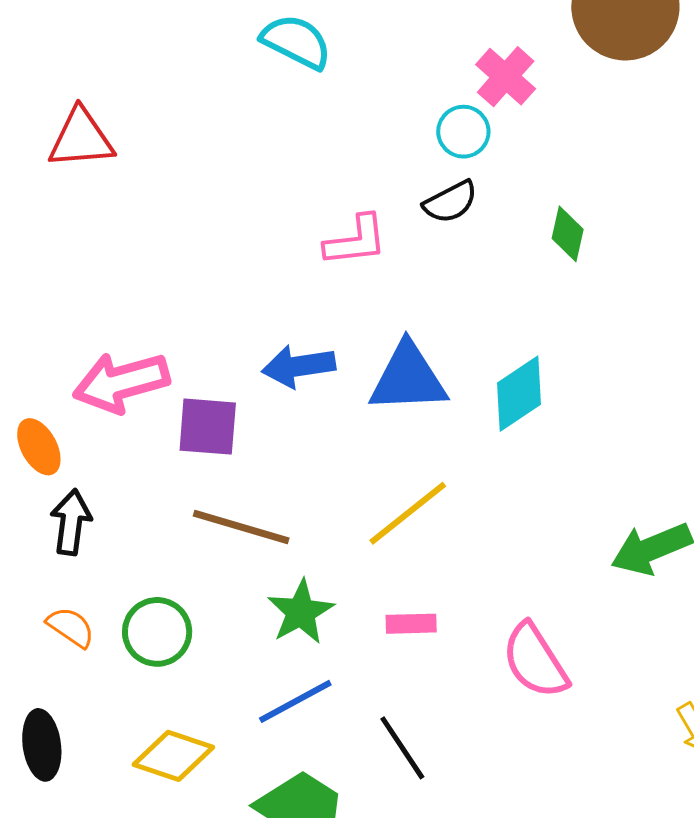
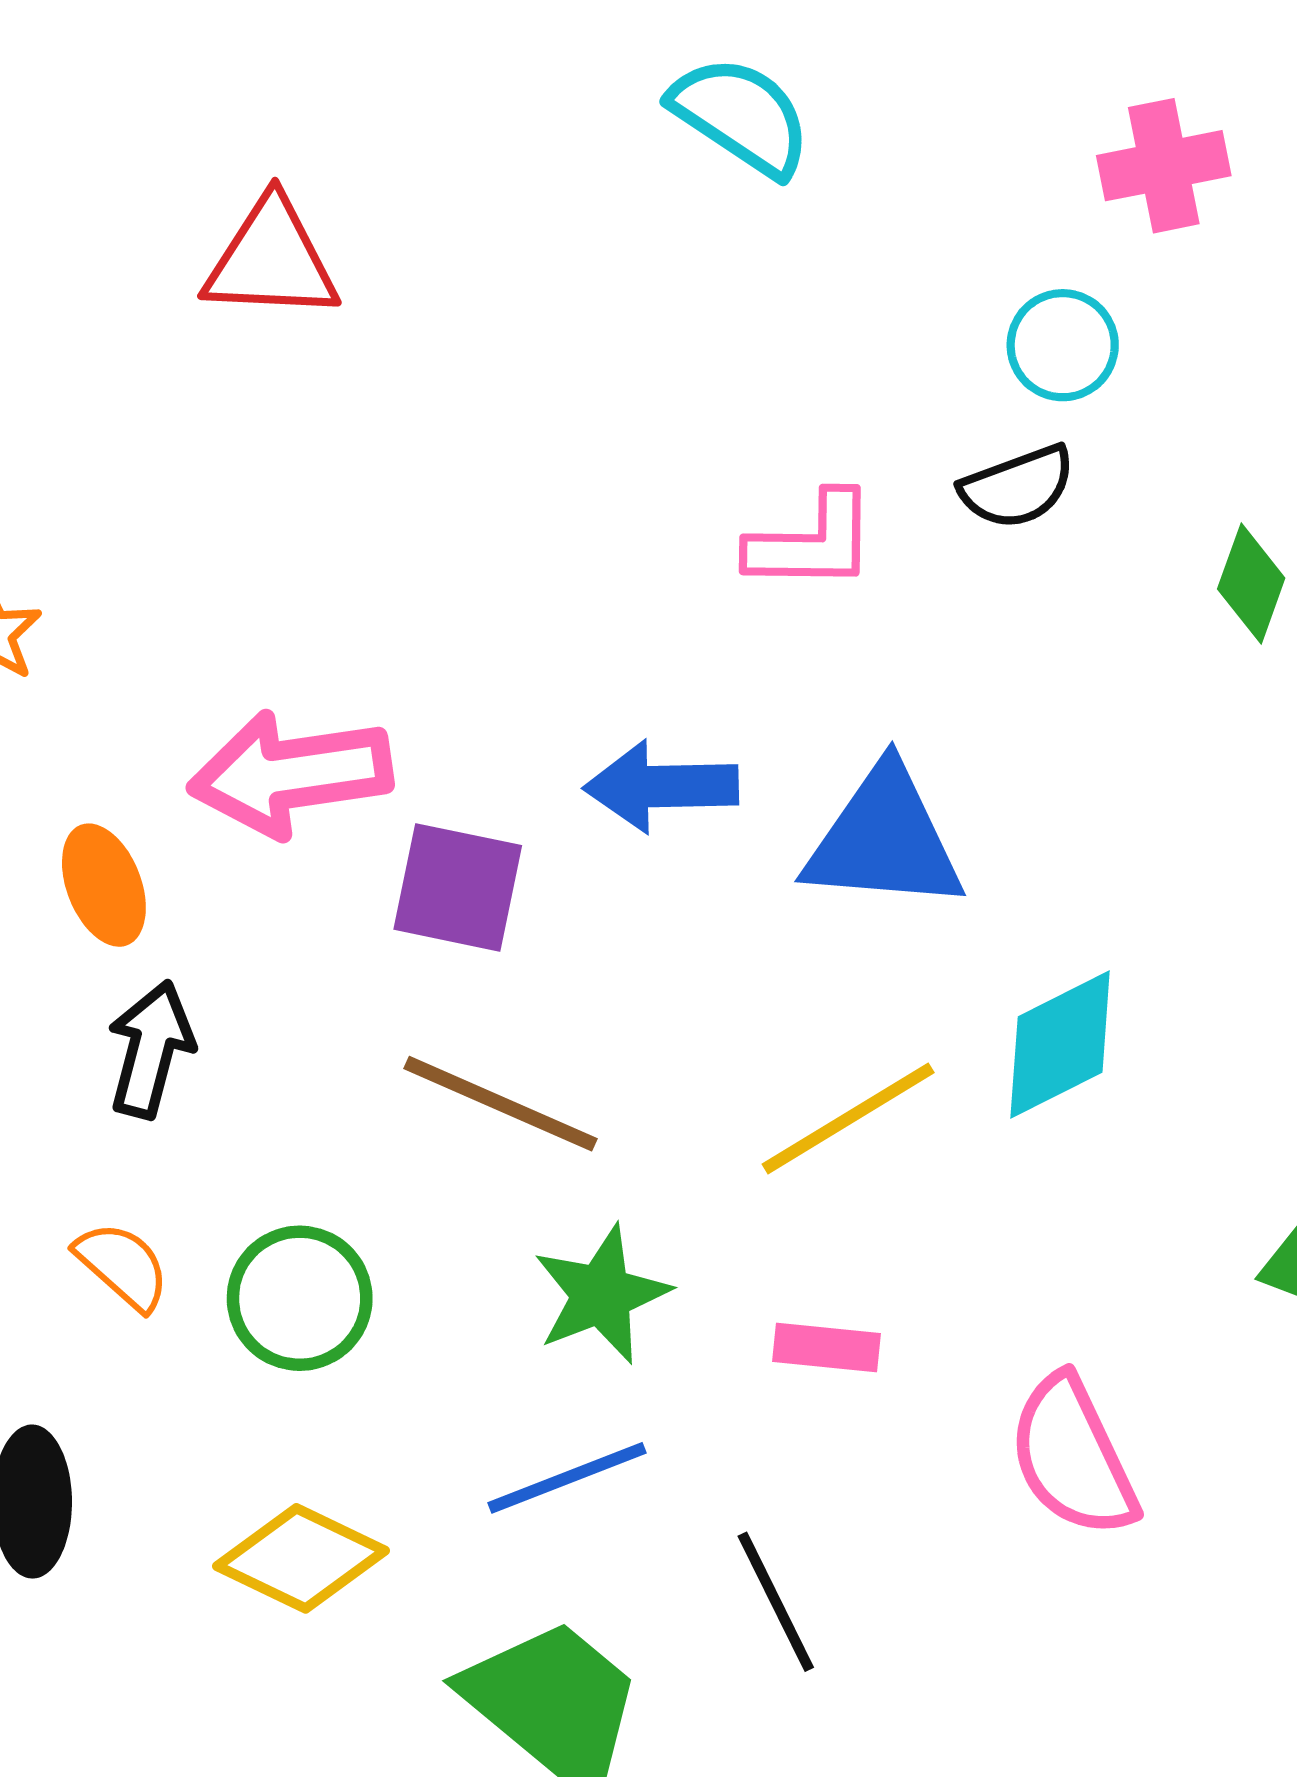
pink cross: (506, 77) -> (1164, 166), moved, turned 30
cyan diamond: (519, 394) -> (1060, 1045), moved

